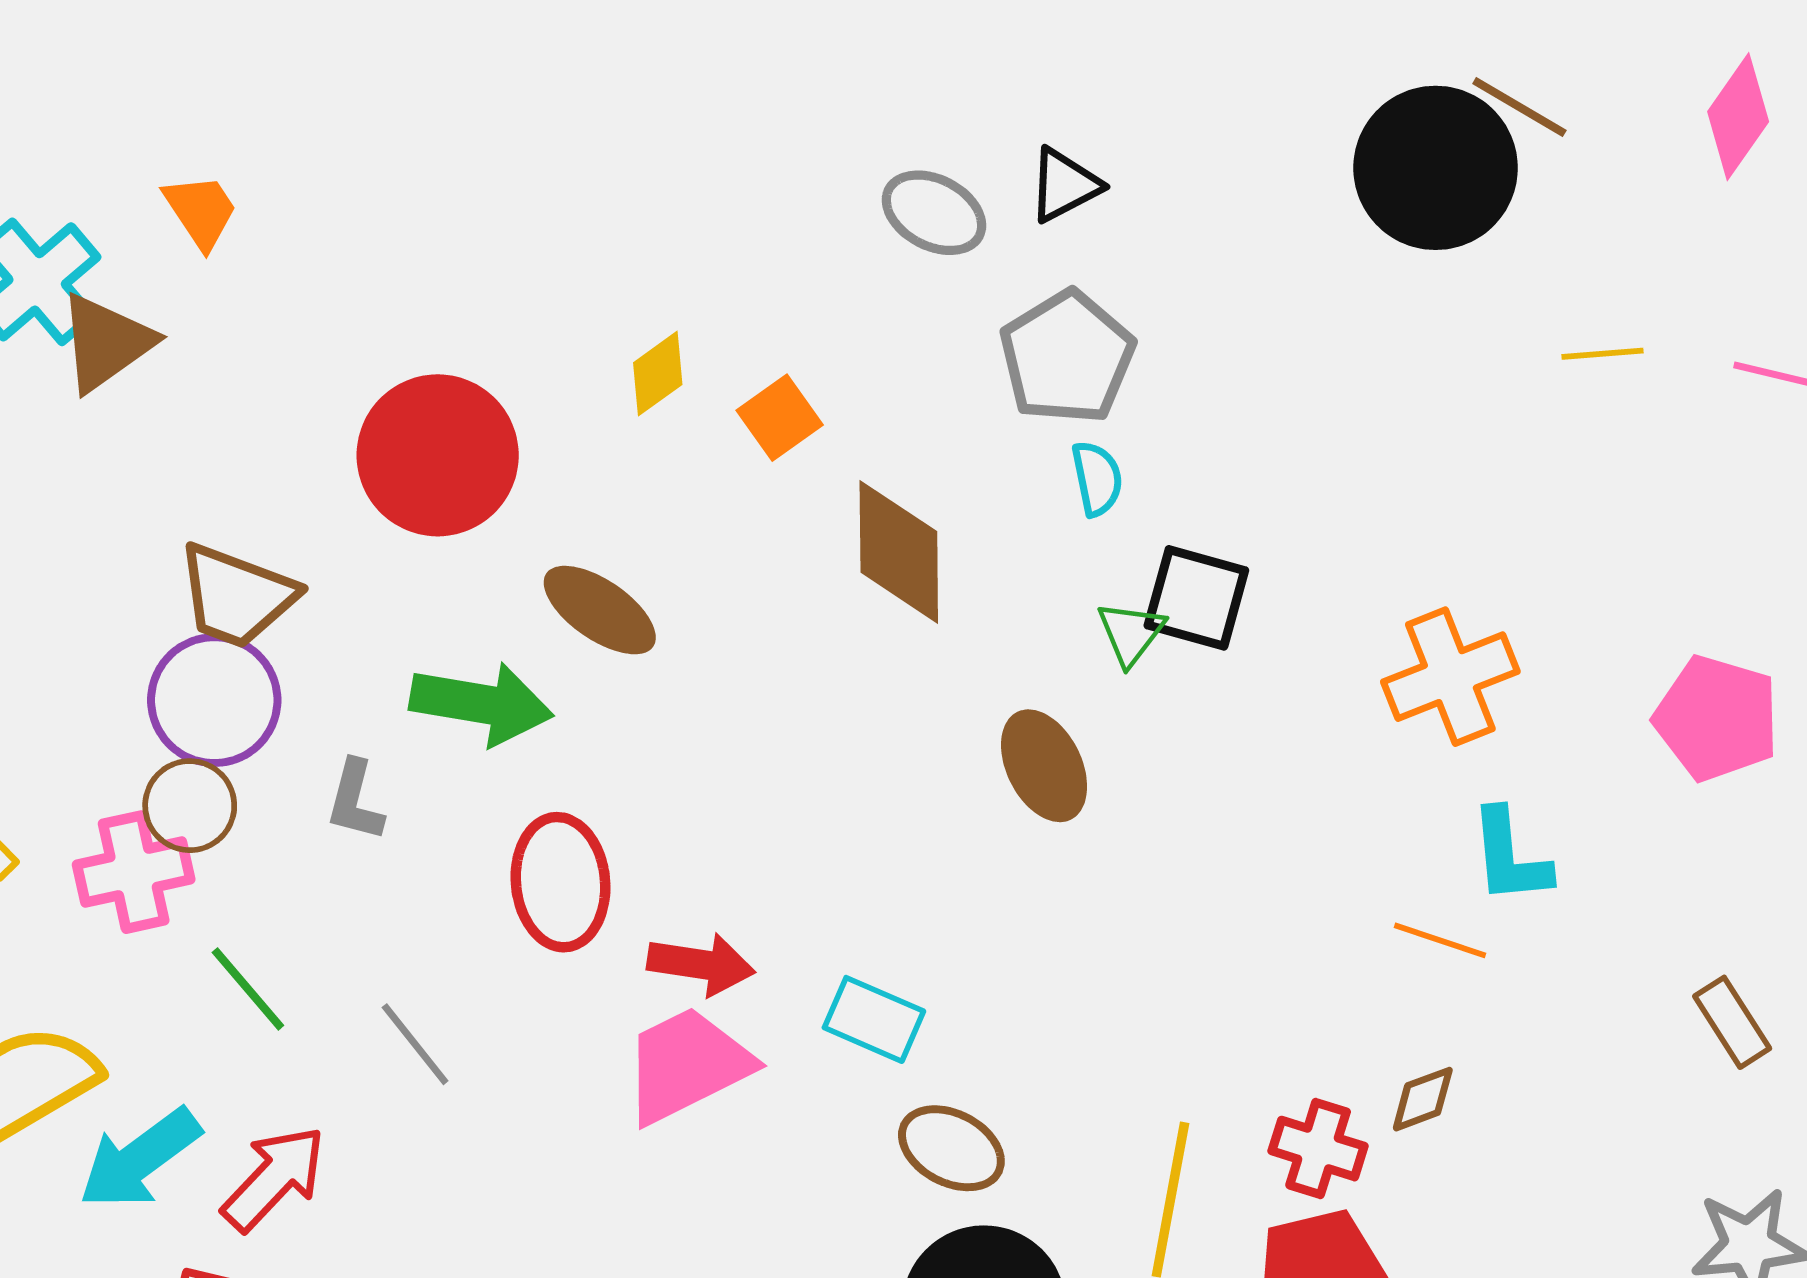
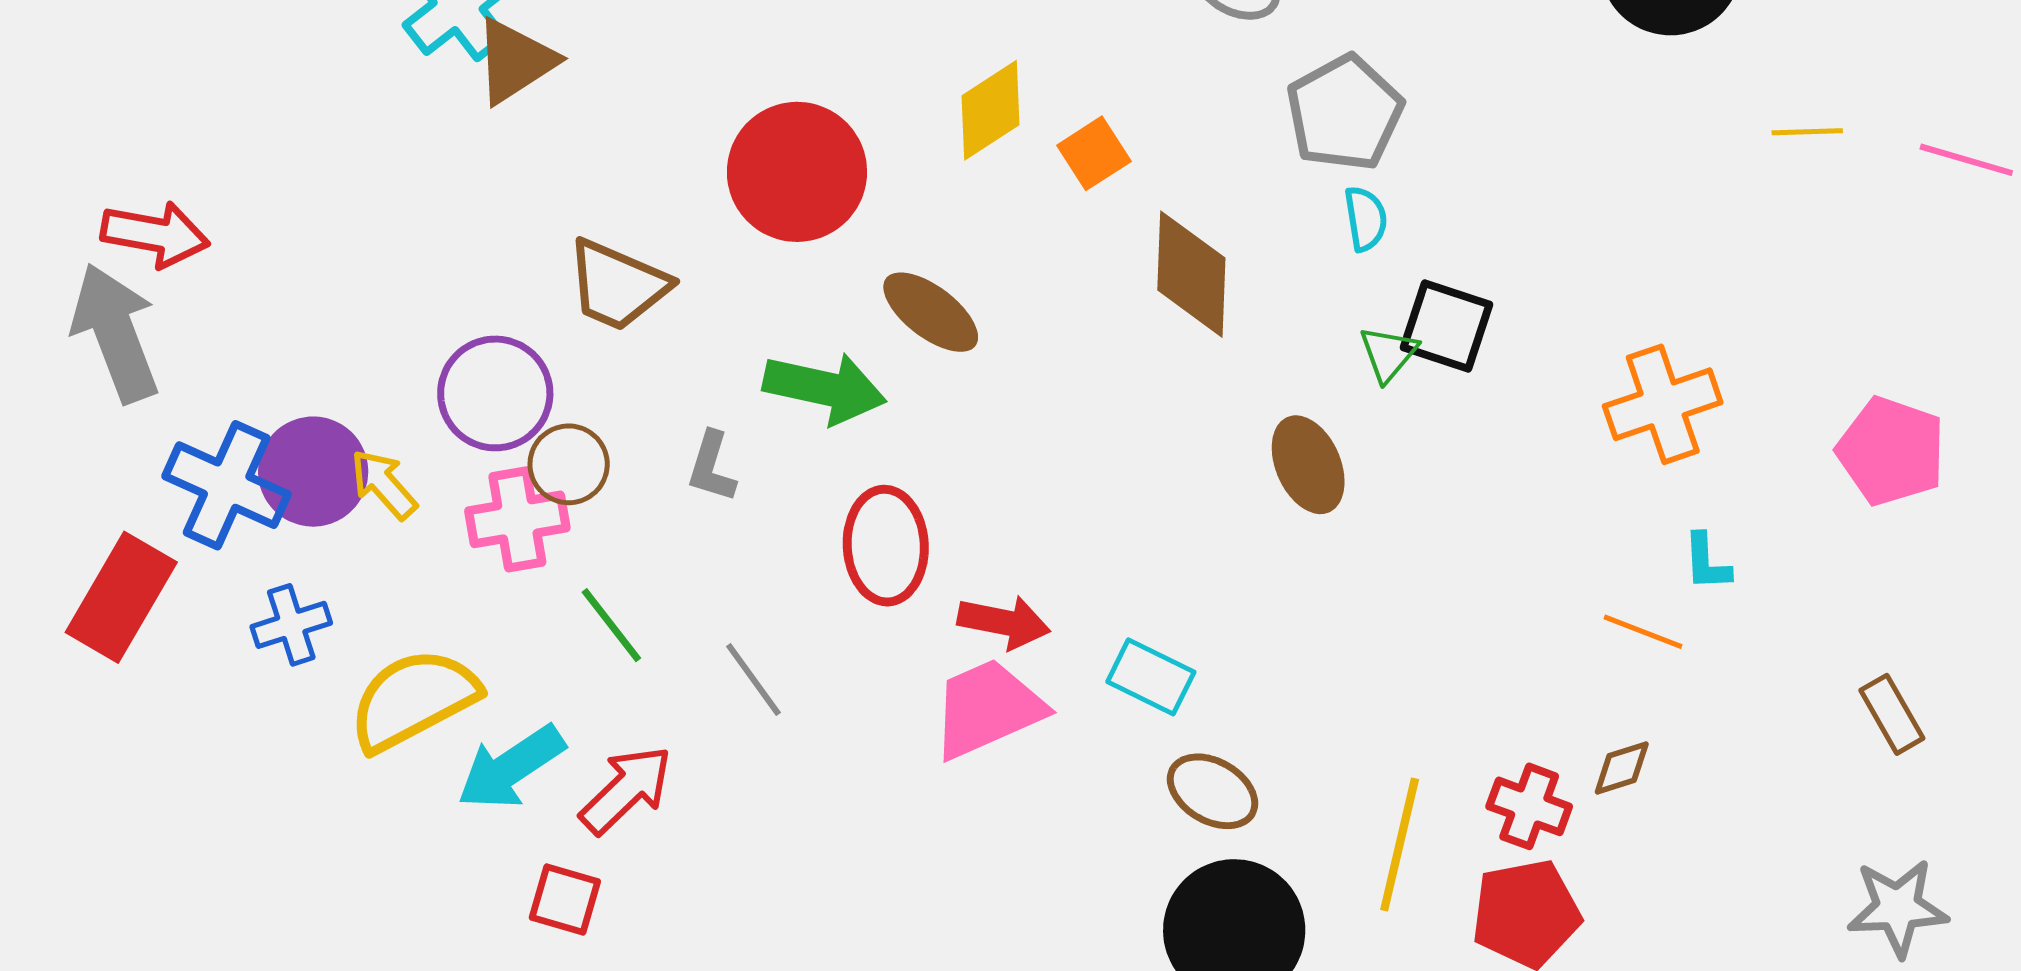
yellow diamond: (658, 374) -> (990, 110), size x1.4
purple circle: (214, 700) -> (495, 393), moved
cyan L-shape: (1510, 857) -> (1707, 562), size x0.7

